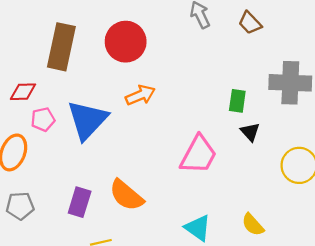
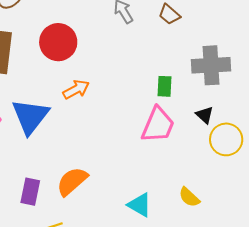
black triangle: (250, 132) -> (205, 115), moved
pink trapezoid: (199, 155) -> (158, 125), moved
orange semicircle: (126, 195) -> (72, 181), turned 104

